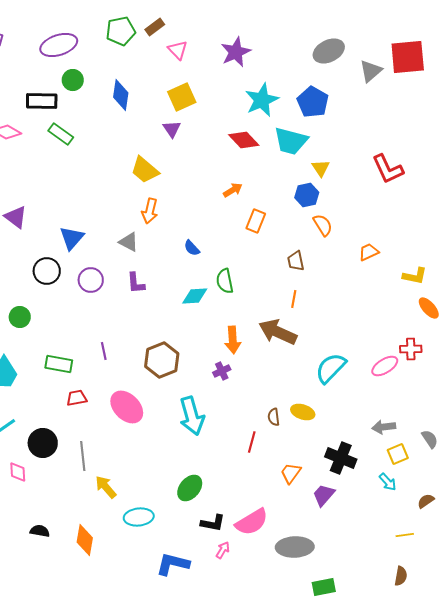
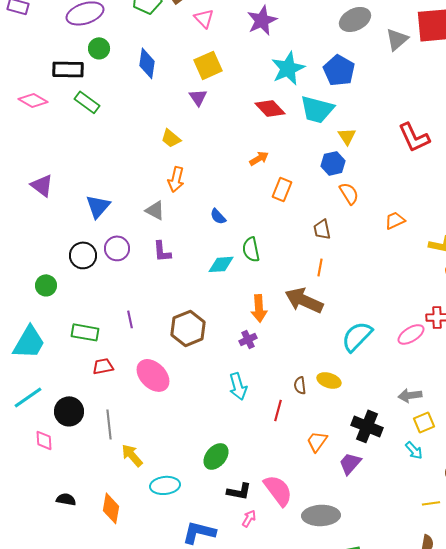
yellow trapezoid: (145, 170) -> (171, 138), size x0.7
black circle: (47, 271) -> (83, 255), moved
cyan arrow: (192, 416) -> (238, 386), moved, size x0.7
pink semicircle: (252, 522) -> (278, 490), turned -96

